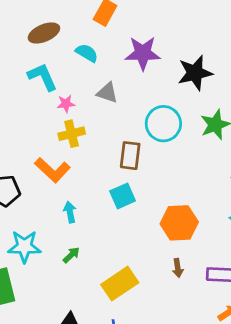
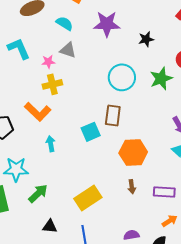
black star: (195, 73) -> (146, 39), size x0.6
cyan L-shape: (43, 77) -> (19, 49), moved
gray triangle: (107, 93) -> (68, 50), moved
brown rectangle: (130, 156) -> (113, 116), moved
green arrow: (71, 255) -> (38, 193), moved, size x1.5

